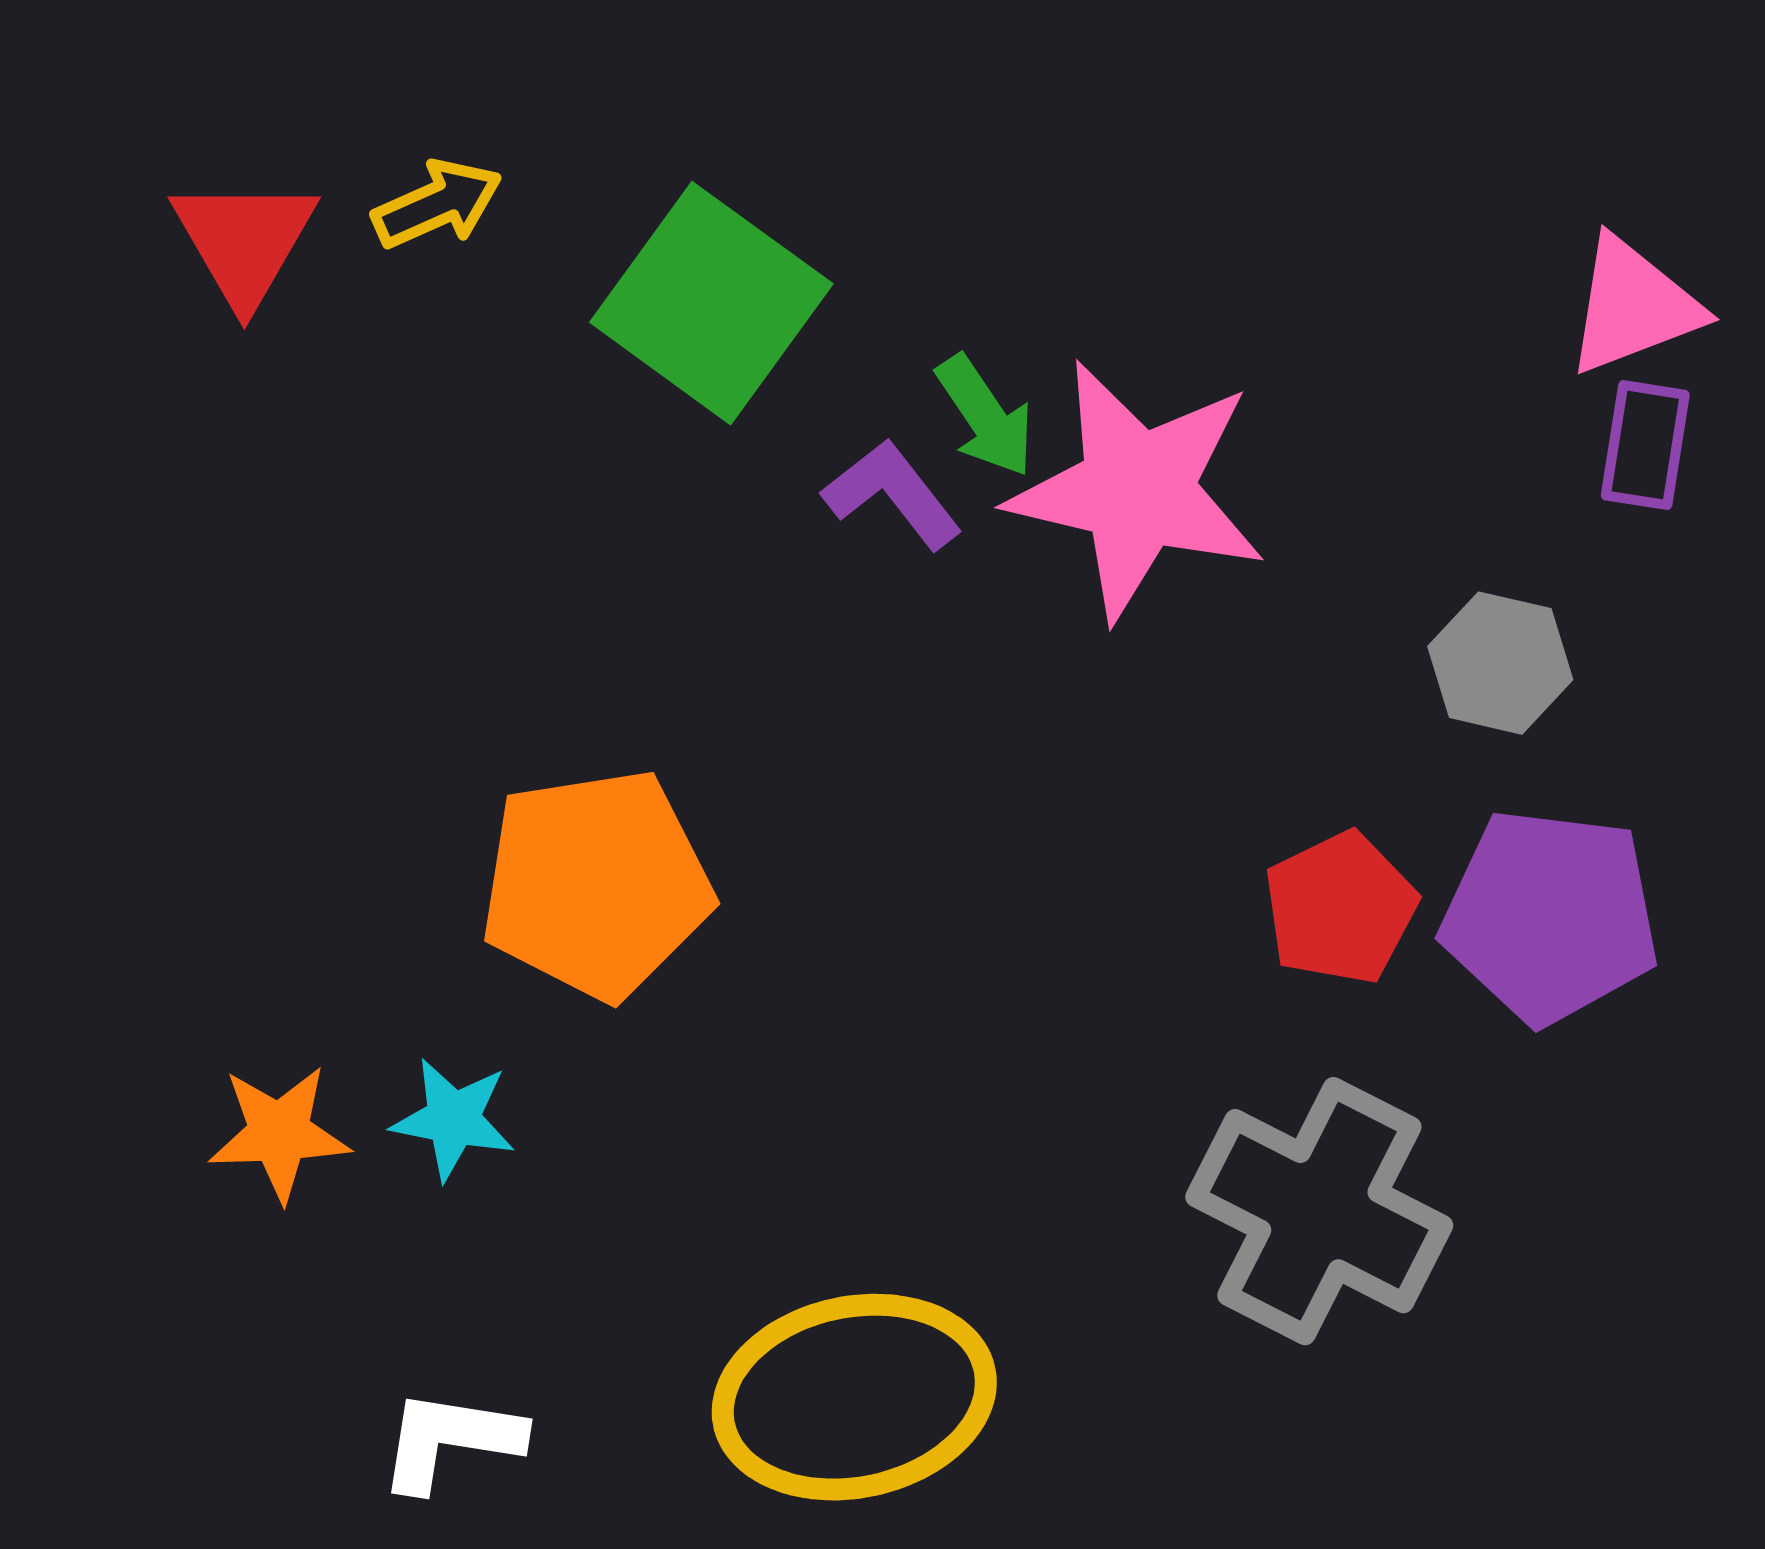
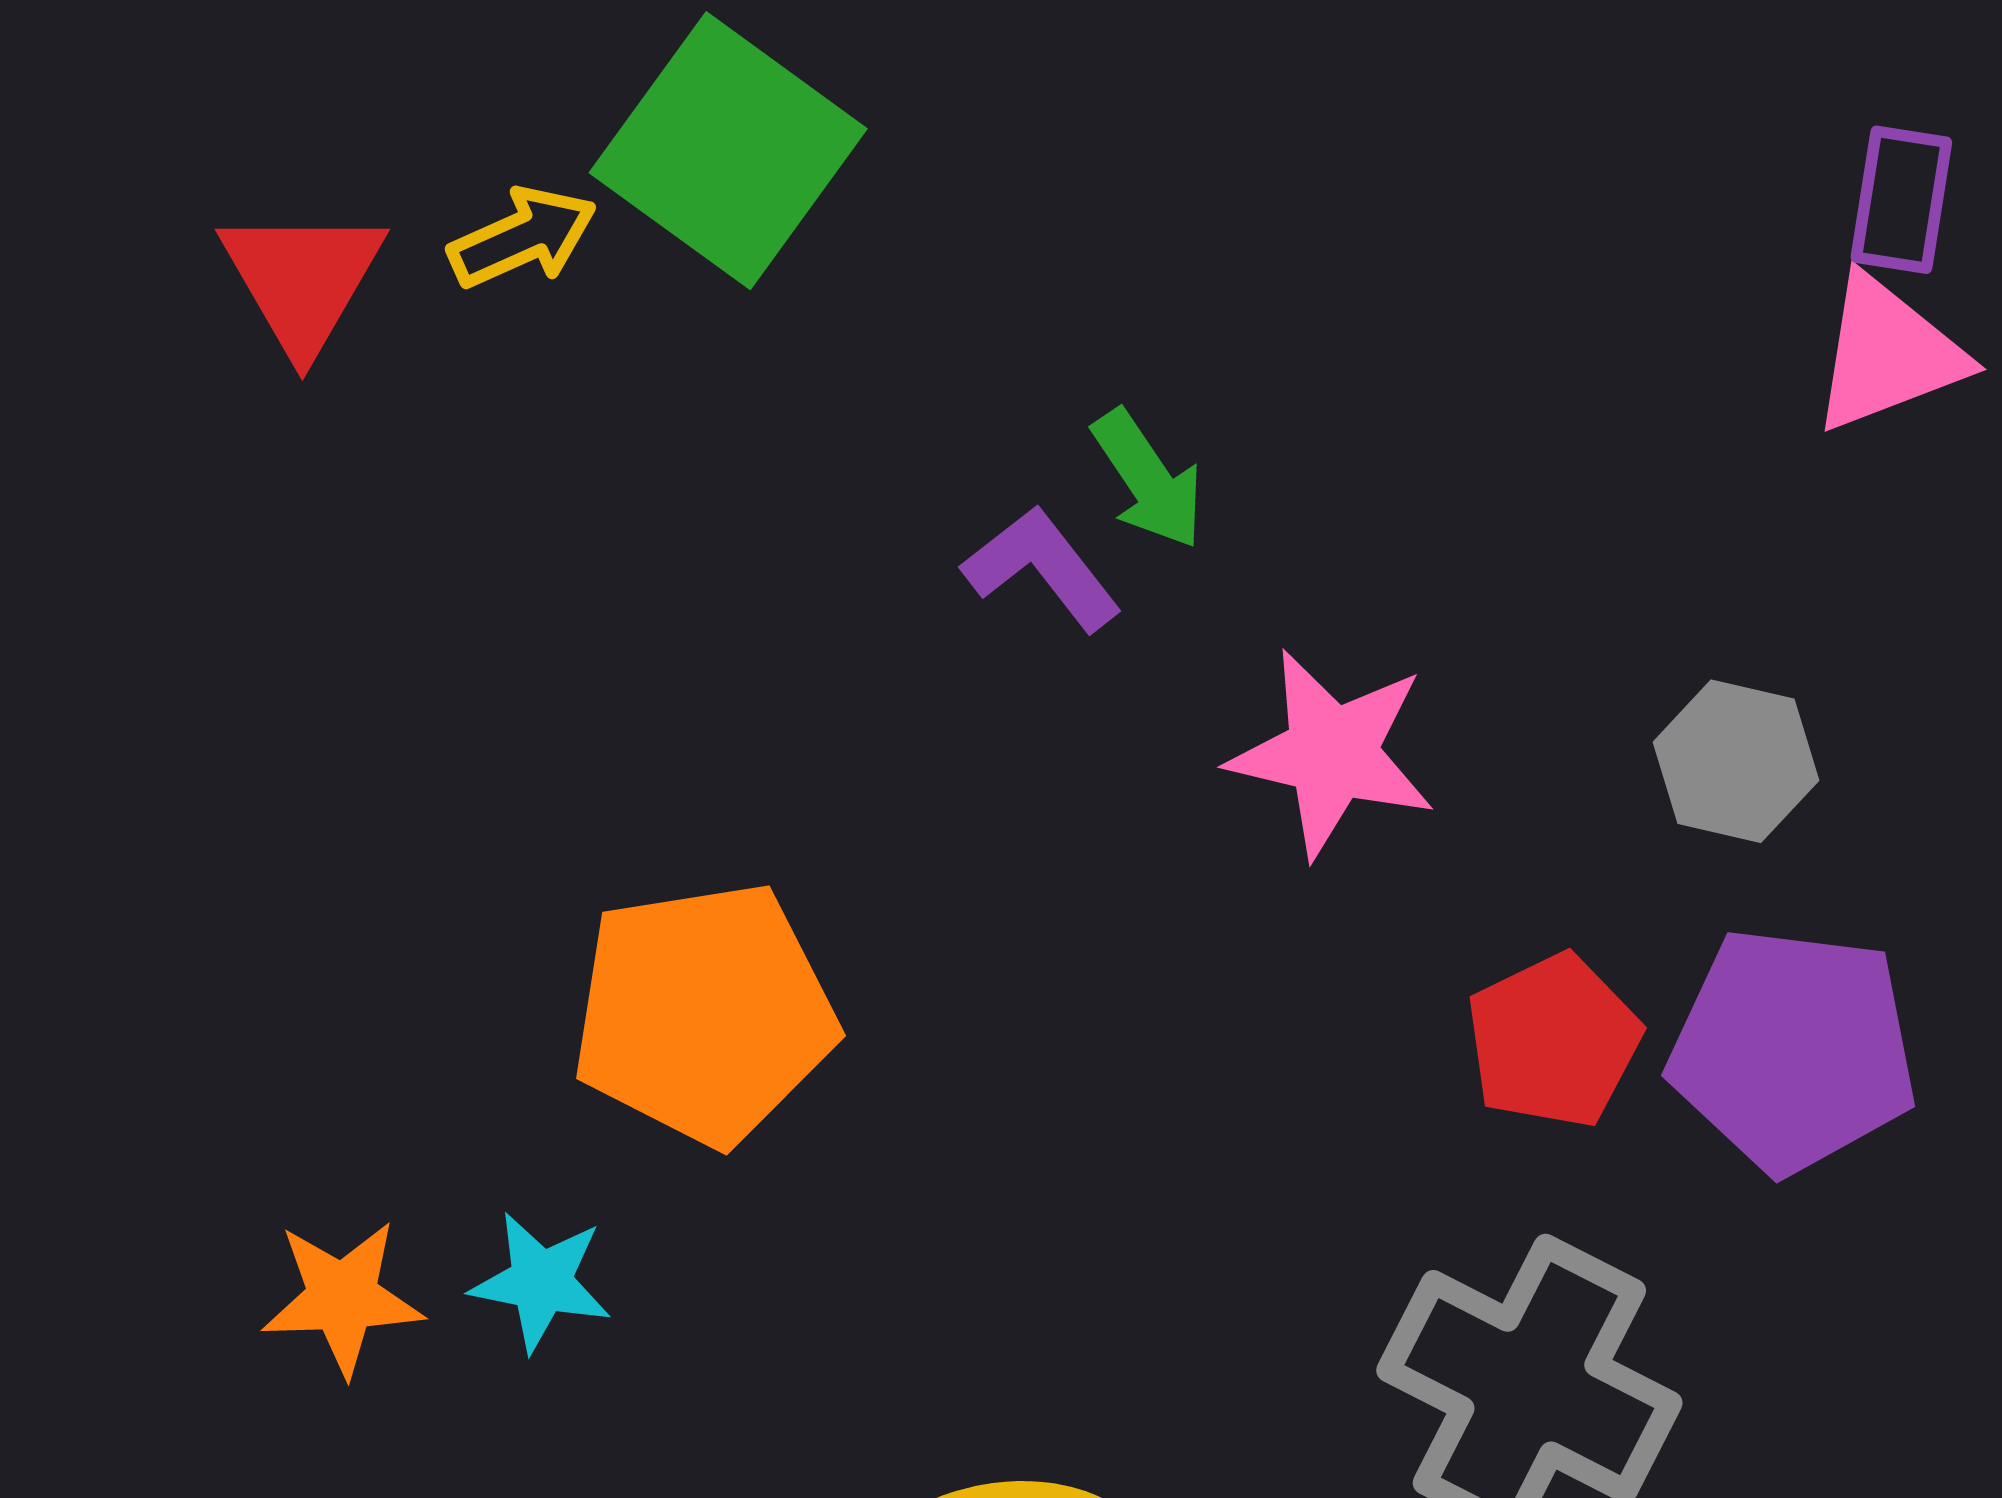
green square: (711, 303) -> (728, 151), moved
purple rectangle: (1645, 445) -> (1901, 200), moved
pink star: (1137, 490) -> (1332, 753), moved, size x0.7

